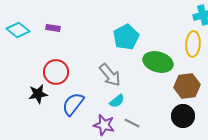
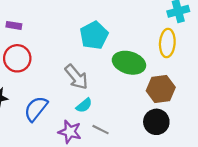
red circle: (56, 72) -> (17, 58), moved

